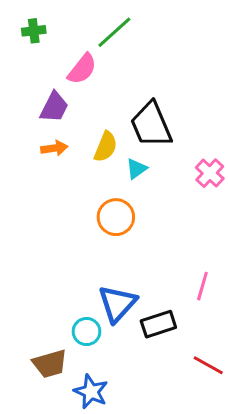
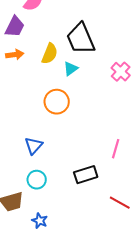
blue triangle: (117, 304) -> (34, 146), moved, size x0.7
blue star: (91, 392) -> (40, 221), size x0.7

